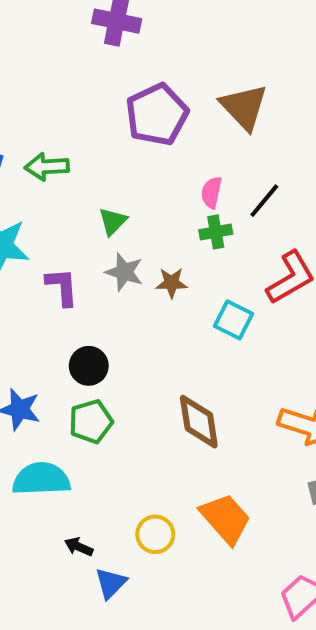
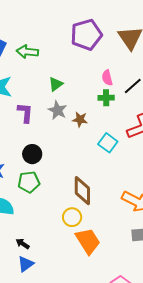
pink semicircle: (211, 192) -> (107, 78), turned -35
yellow circle: (155, 534) -> (72, 217), moved
black arrow: (79, 547) -> (23, 244), moved

